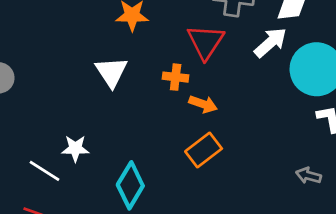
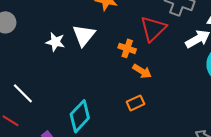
white star: (75, 148) -> (55, 42), moved
orange rectangle: (204, 150) -> (136, 103), size x0.7

